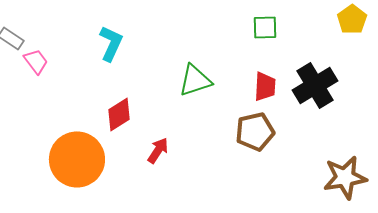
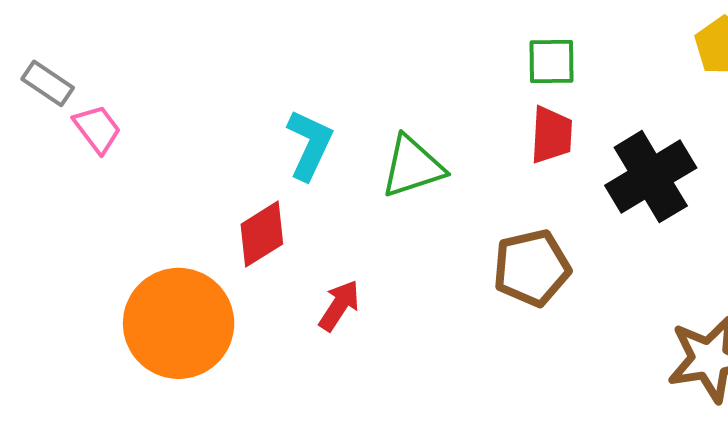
cyan L-shape: (111, 43) -> (309, 145), moved
red trapezoid: (265, 86) -> (551, 135), moved

